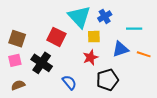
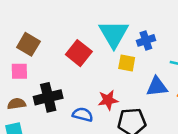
red star: (90, 57) -> (108, 100), moved
black cross: (42, 63) -> (48, 97), moved, turned 30
blue semicircle: (69, 82) -> (83, 115), turned -49

